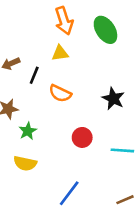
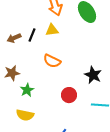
black line: (34, 75) -> (32, 35), moved
black star: (113, 99) -> (93, 75), moved

